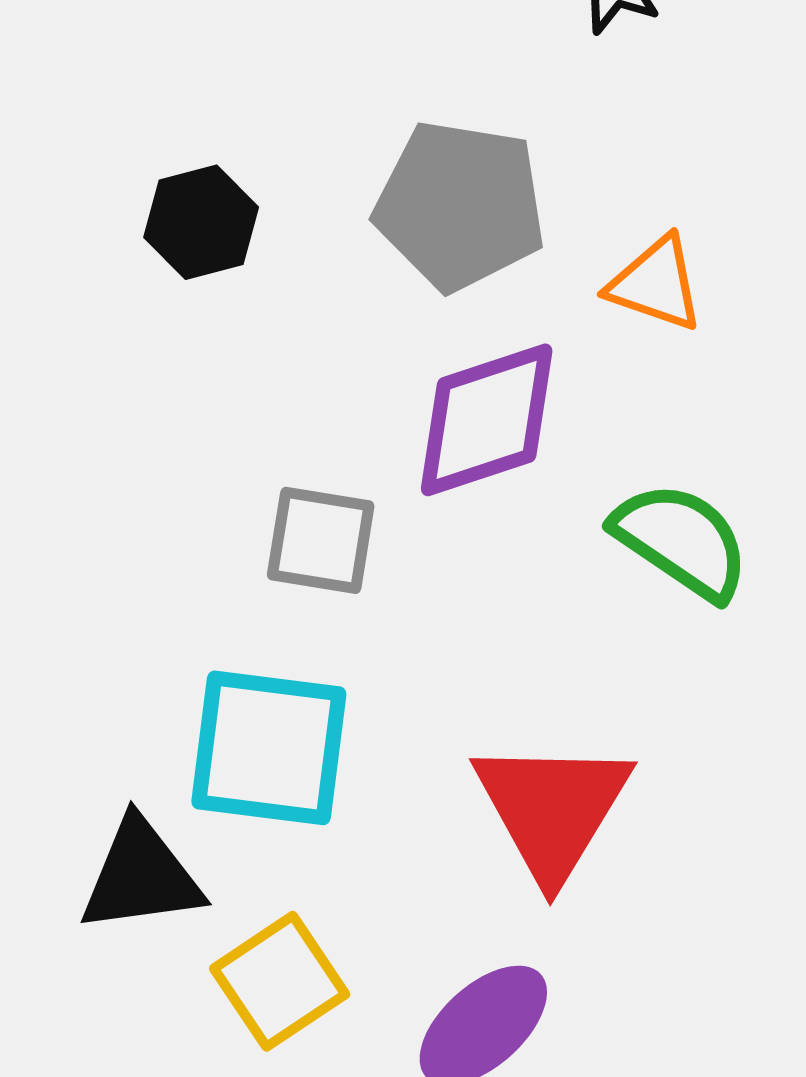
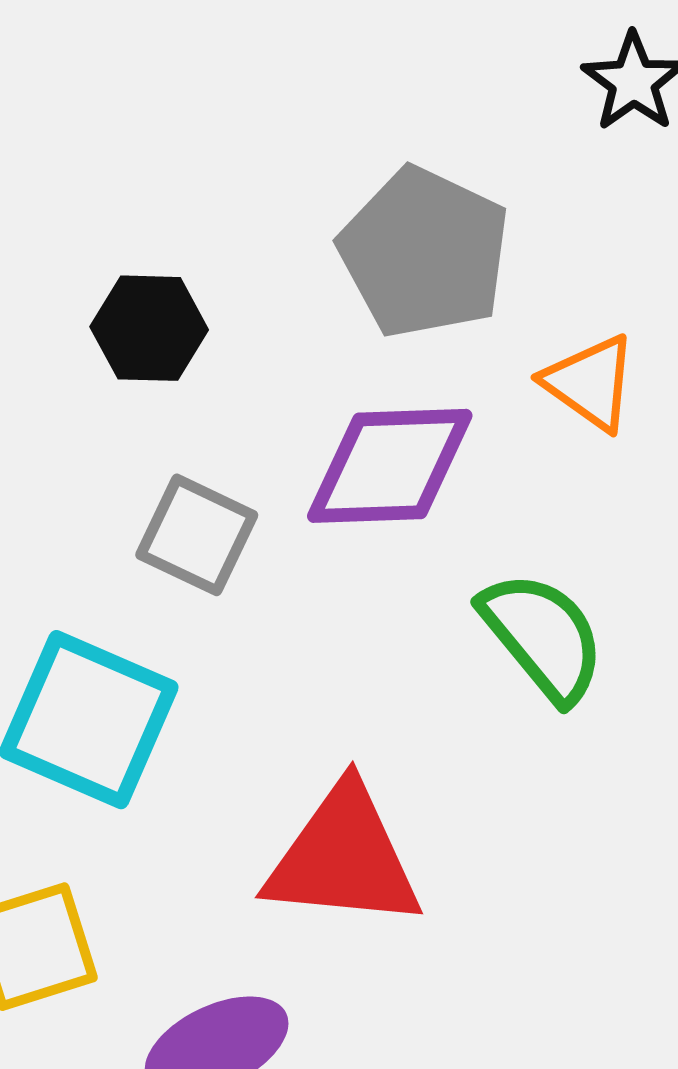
black hexagon: (201, 222) -> (149, 328), moved
red triangle: (552, 809) -> (343, 858), turned 48

